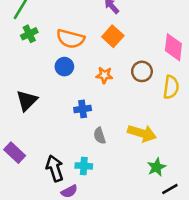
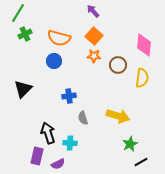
orange star: (104, 75) -> (94, 56), moved
purple rectangle: (15, 153) -> (37, 156), moved, turned 60
black arrow: (55, 168) -> (48, 133), moved

